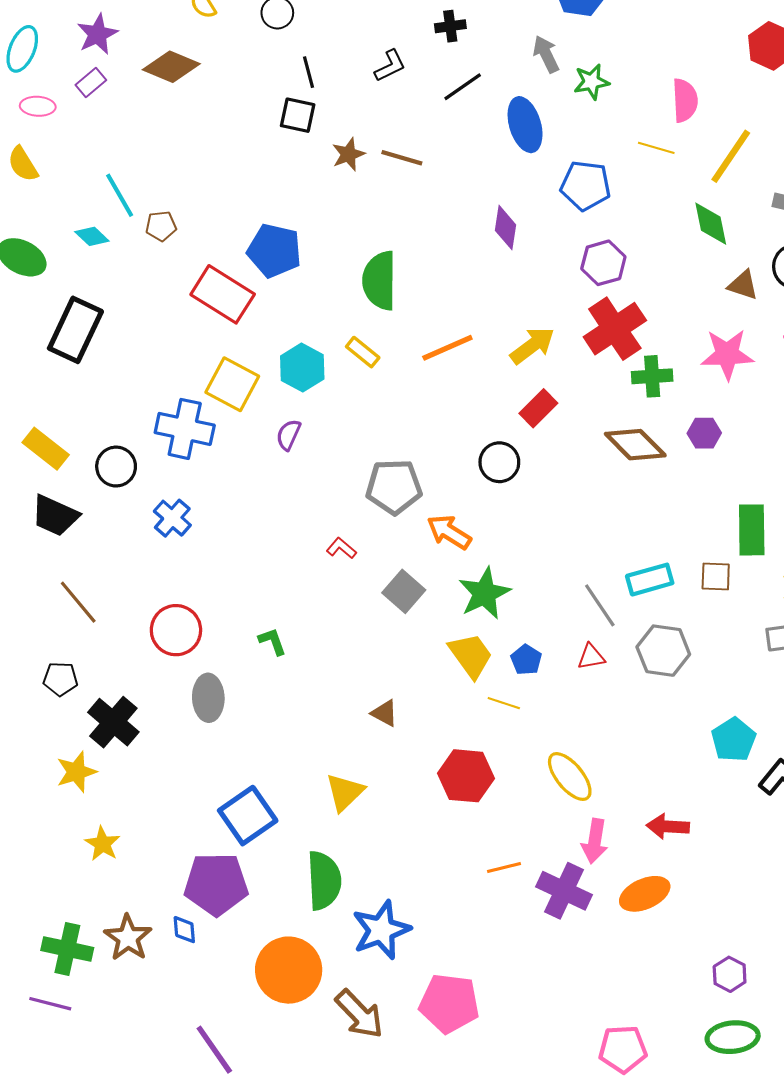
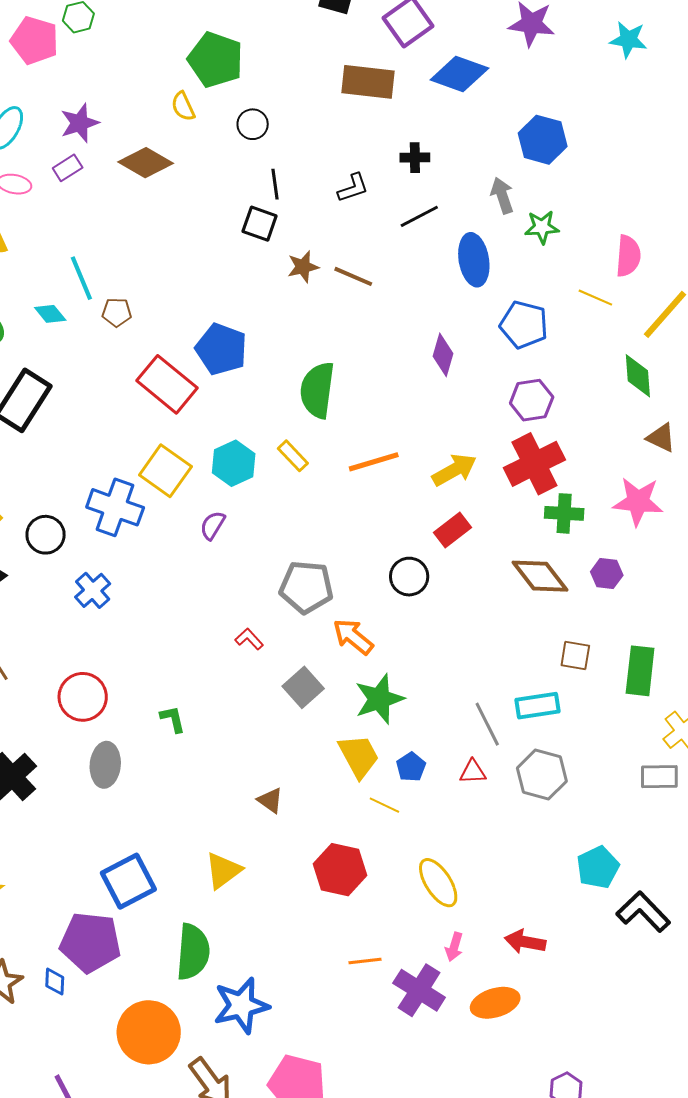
brown square: (716, 577) -> (575, 656), moved
pink arrow: (595, 841) -> (454, 947), size x0.7

